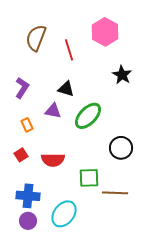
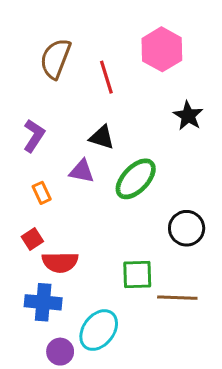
red semicircle: (53, 160) -> (60, 262), moved
purple circle: (28, 221) -> (60, 352), moved

